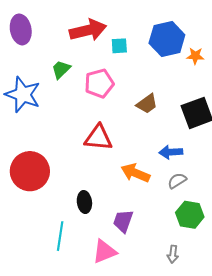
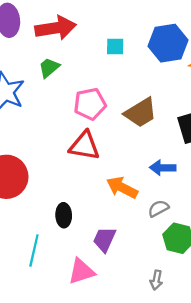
red arrow: (88, 30) -> (56, 28), moved
pink pentagon: (99, 83) -> (90, 104), moved
brown trapezoid: (147, 104) -> (141, 113), size x1.4
gray semicircle: (177, 181) -> (158, 208), moved

